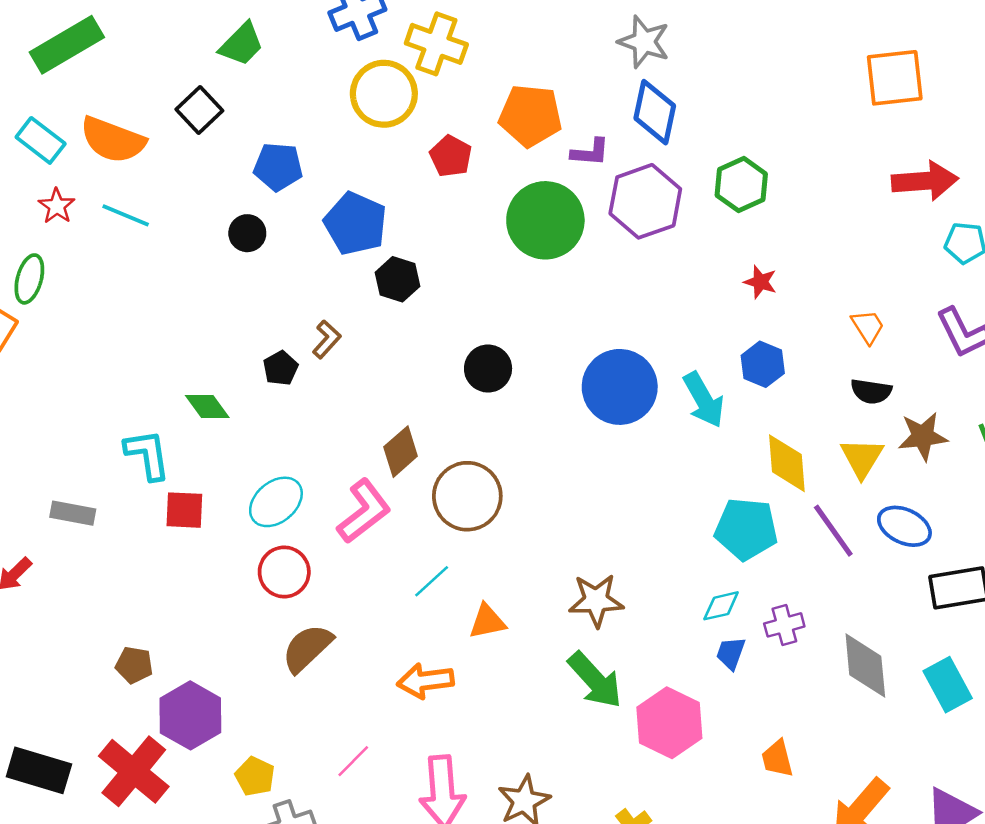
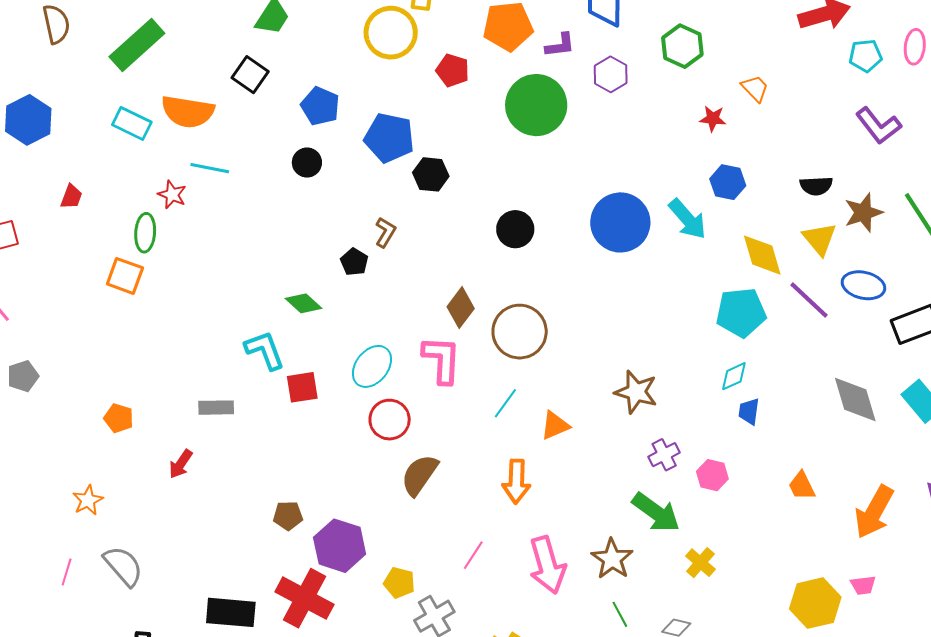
blue pentagon: (278, 167) -> (320, 106), turned 30
purple hexagon: (645, 201) -> (611, 74), size x0.6
red star: (57, 206) -> (172, 195), moved
orange trapezoid: (868, 327) -> (755, 88), moved
pink L-shape: (364, 511) -> (442, 360), turned -38
brown star: (596, 600) -> (636, 392), turned 30
purple cross: (784, 625) -> (664, 455), moved
green arrow: (595, 680) -> (656, 512), moved
orange arrow: (425, 681) -> (516, 481), turned -69
pink hexagon: (669, 723) -> (712, 475), size x0.6

